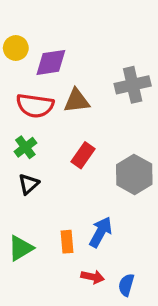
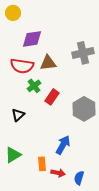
yellow circle: (16, 48) -> (13, 13), moved
green cross: (25, 147) -> (34, 86), moved
orange rectangle: (67, 242) -> (42, 164), moved

